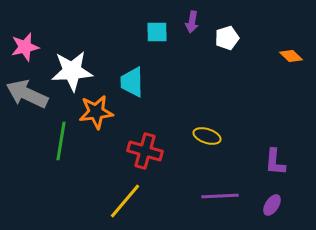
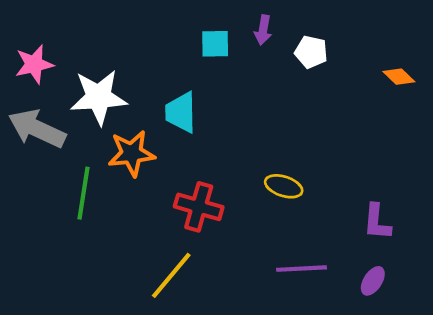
white pentagon: (227, 38) -> (311, 52), turned 30

